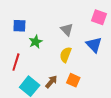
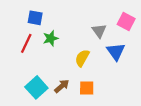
gray triangle: (67, 30) -> (99, 31), moved
red line: (16, 62) -> (26, 43), moved
orange square: (73, 80) -> (87, 88), turned -32

